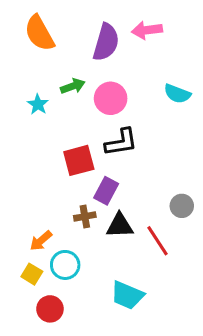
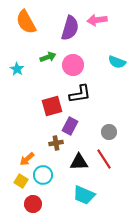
cyan star: (38, 104) -> (17, 69), moved
gray circle: (182, 206) -> (109, 132), moved
black triangle: (120, 226) -> (79, 162), moved

